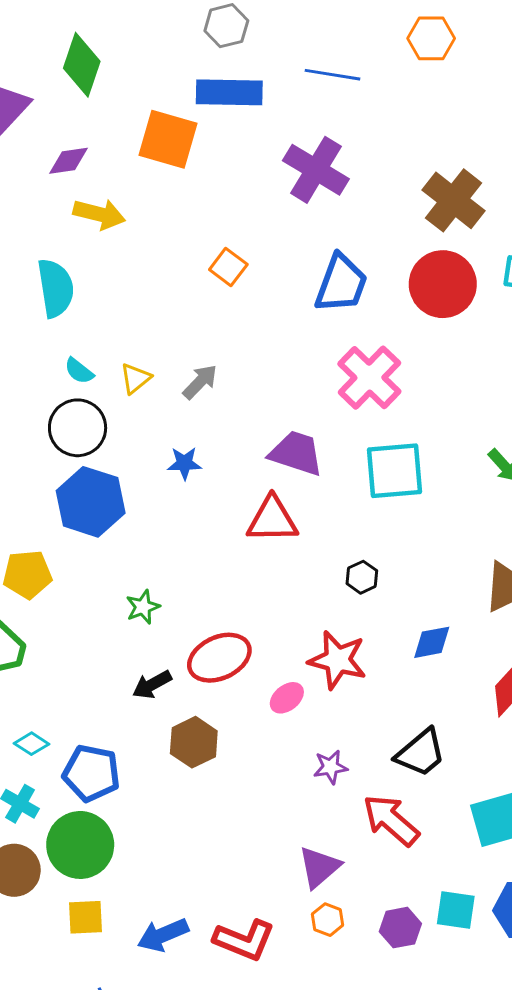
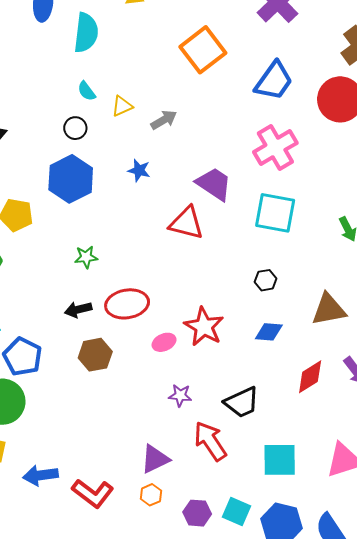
orange square: (228, 267) -> (203, 50), size x1.8
black circle: (78, 428) -> (75, 128), size x0.6
black hexagon: (362, 577) -> (266, 280), moved

